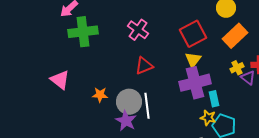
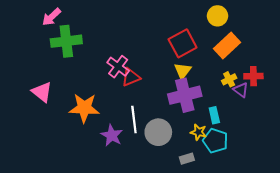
pink cross: (138, 30) -> (118, 67), moved
orange star: (100, 95) -> (84, 108), size x1.8
cyan rectangle: (214, 99) -> (214, 115), moved
gray circle: (129, 102) -> (158, 132), moved

